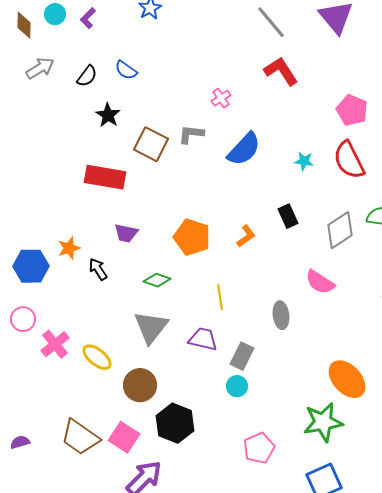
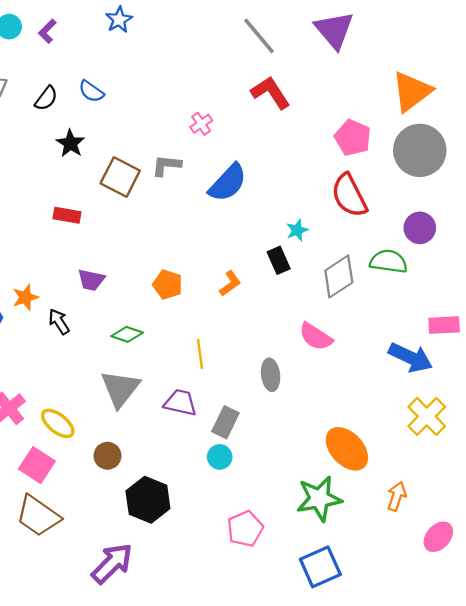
cyan star: (304, 161) -> (297, 230), moved, turned -30
red rectangle: (105, 177) -> (67, 215), size x0.6
orange pentagon: (192, 237) -> (168, 285), size x0.7
brown circle: (140, 385) -> (107, 456), size x0.7
pink square: (124, 437) -> (37, 465), moved

